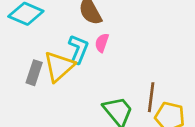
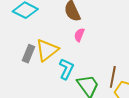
cyan L-shape: (78, 49) -> (66, 69), moved

